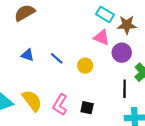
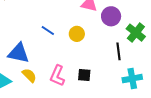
blue triangle: (28, 55) -> (19, 53), moved, size x1.6
yellow semicircle: (32, 101) -> (29, 75), size x0.7

